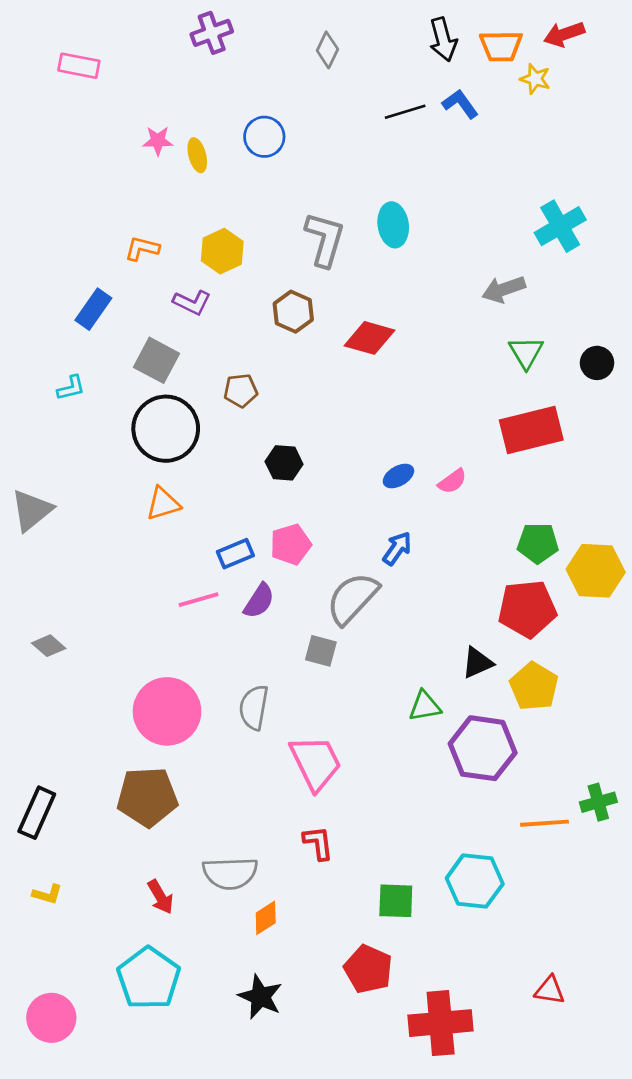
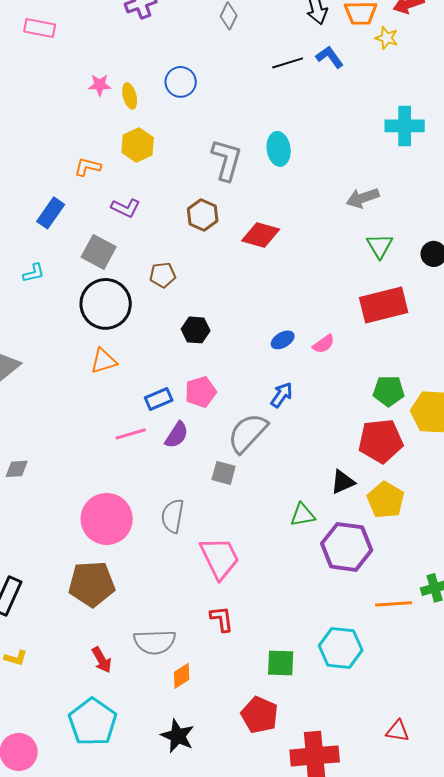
cyan cross: (560, 226) -> (405, 126), moved, turned 30
yellow hexagon: (222, 251) -> (138, 145), moved
gray diamond: (49, 646) -> (17, 469), turned -45

